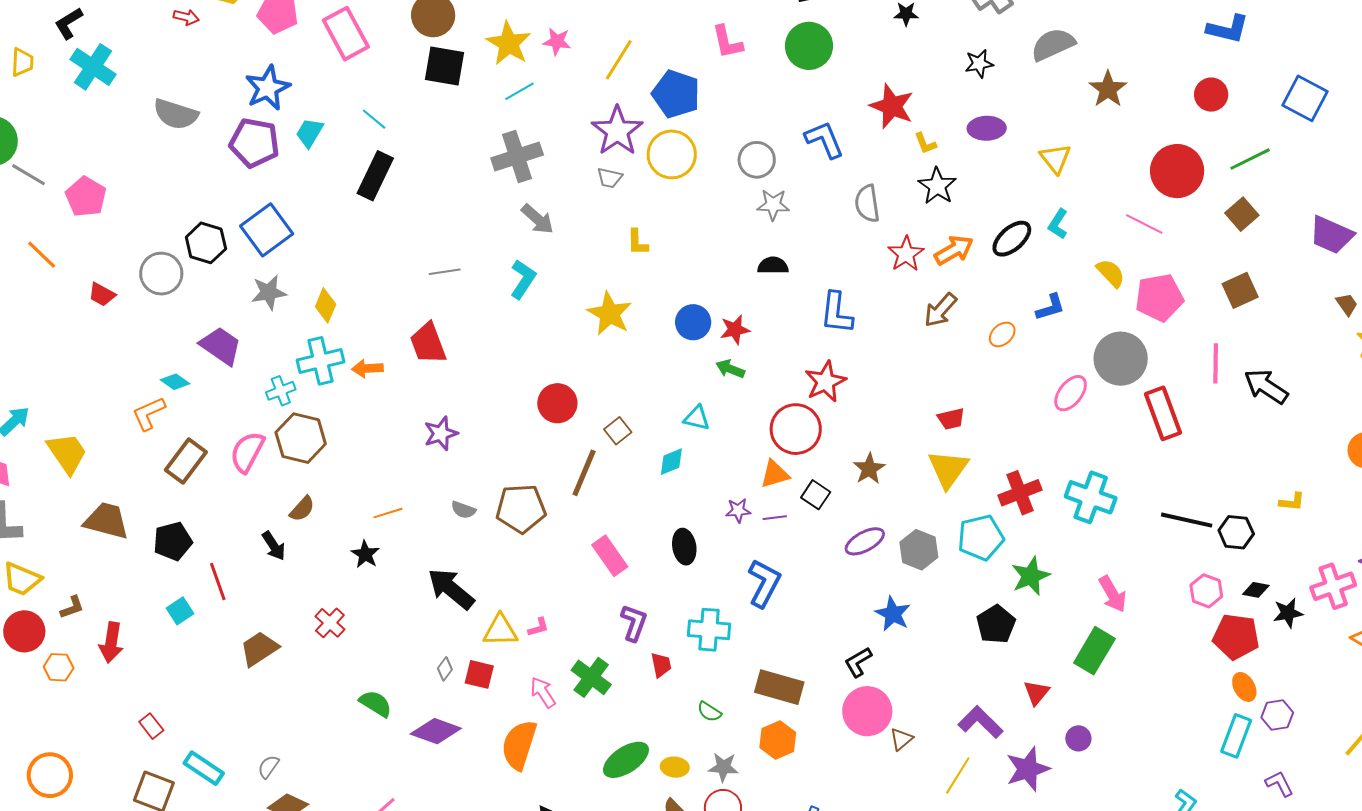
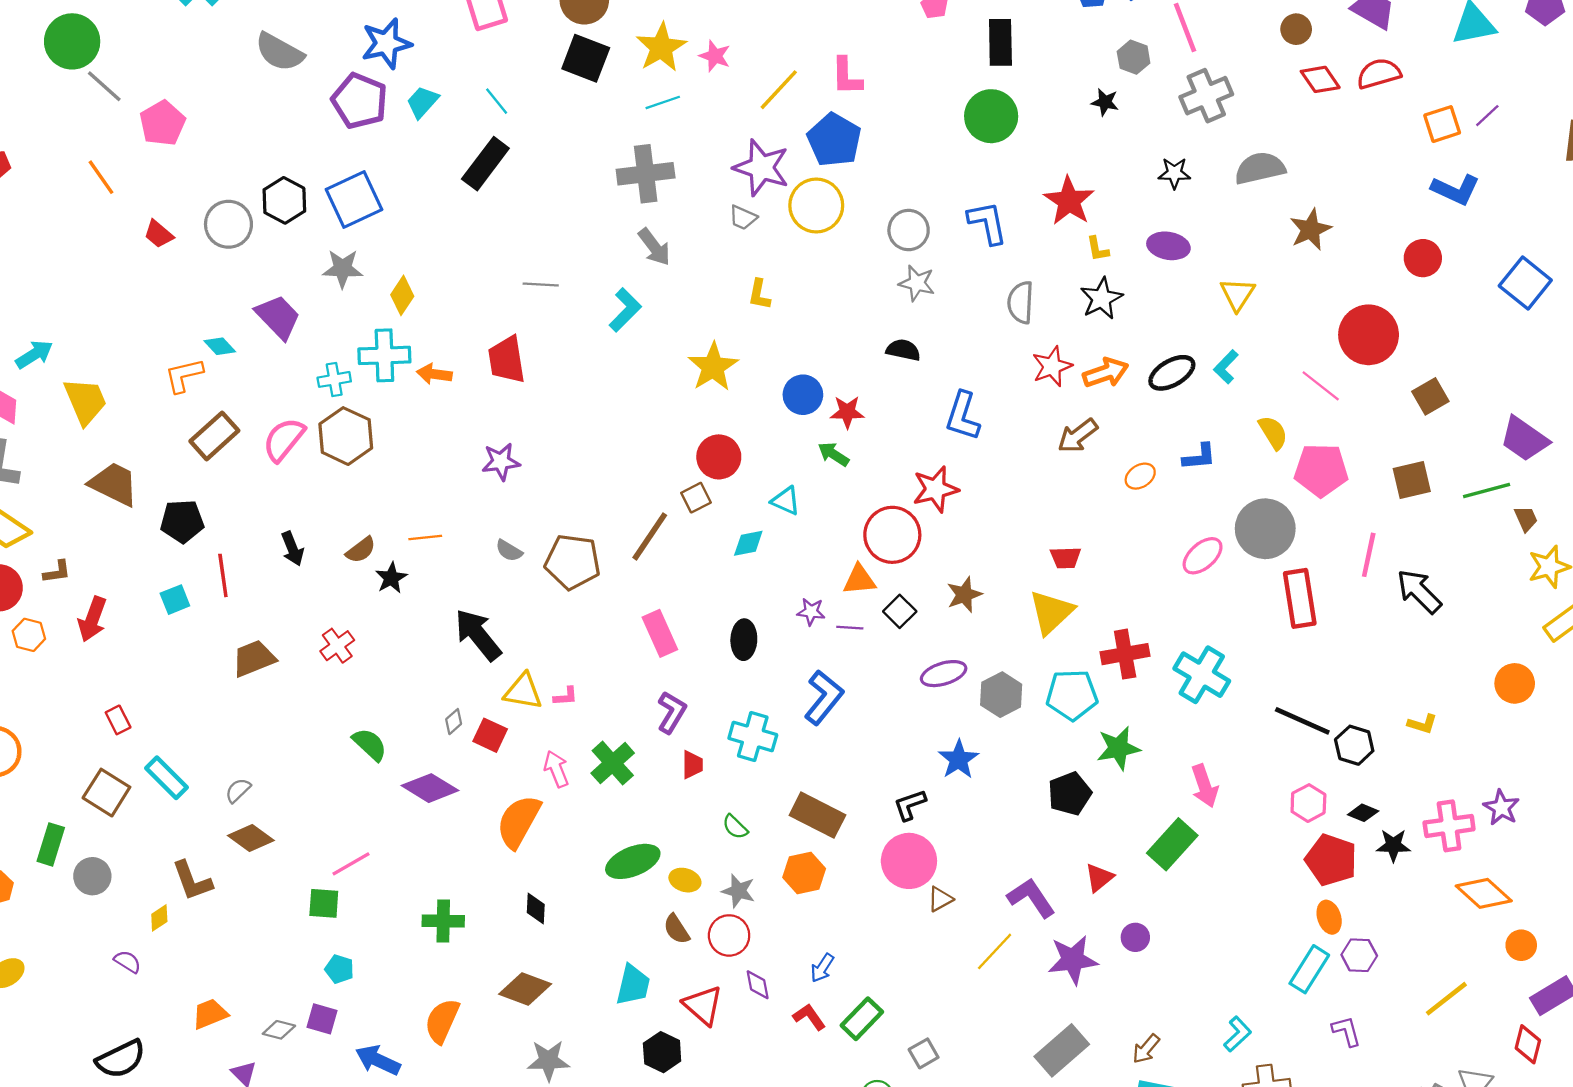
pink L-shape: (727, 42) -> (847, 76), moved
purple star: (617, 131) -> (761, 168), turned -30
green line: (1250, 159) -> (1487, 490), moved
red circle: (557, 403) -> (719, 457), moved
brown semicircle: (302, 509) -> (361, 550), moved

